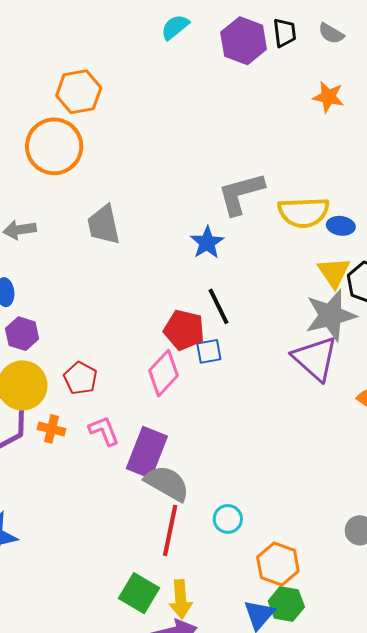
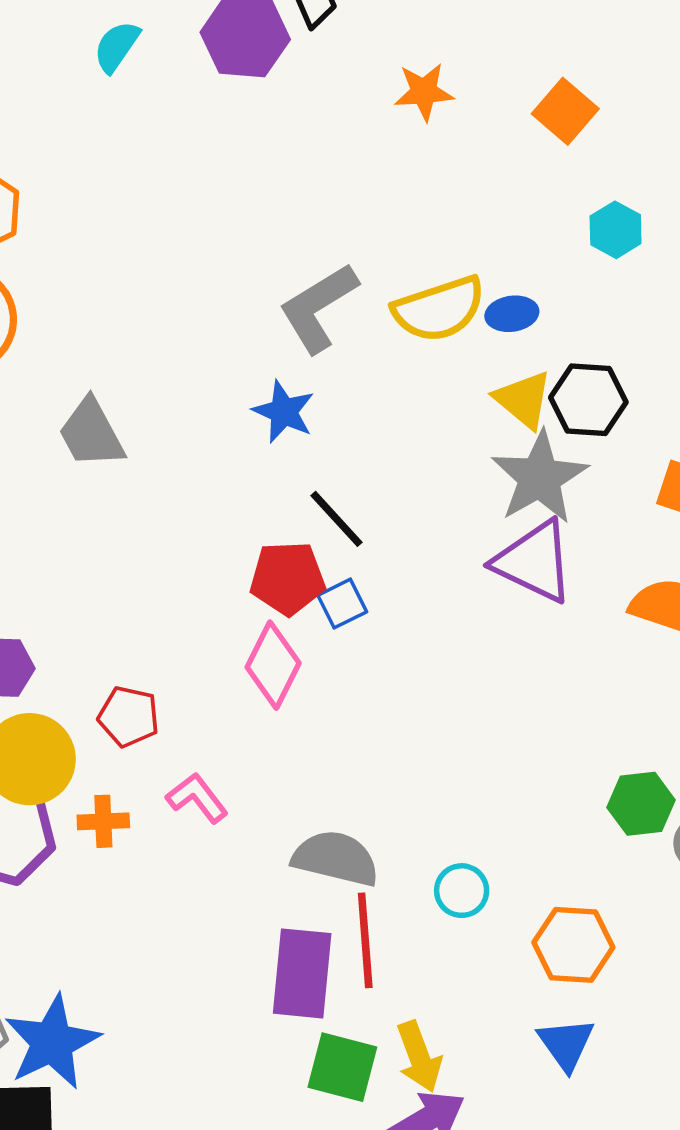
purple rectangle: (147, 452) -> (302, 973), moved
green hexagon: (286, 604) -> (641, 804), moved

